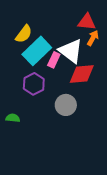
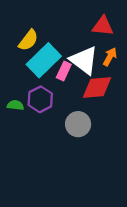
orange arrow: (93, 38) -> (110, 57), moved
green semicircle: (13, 118) -> (15, 105), moved

